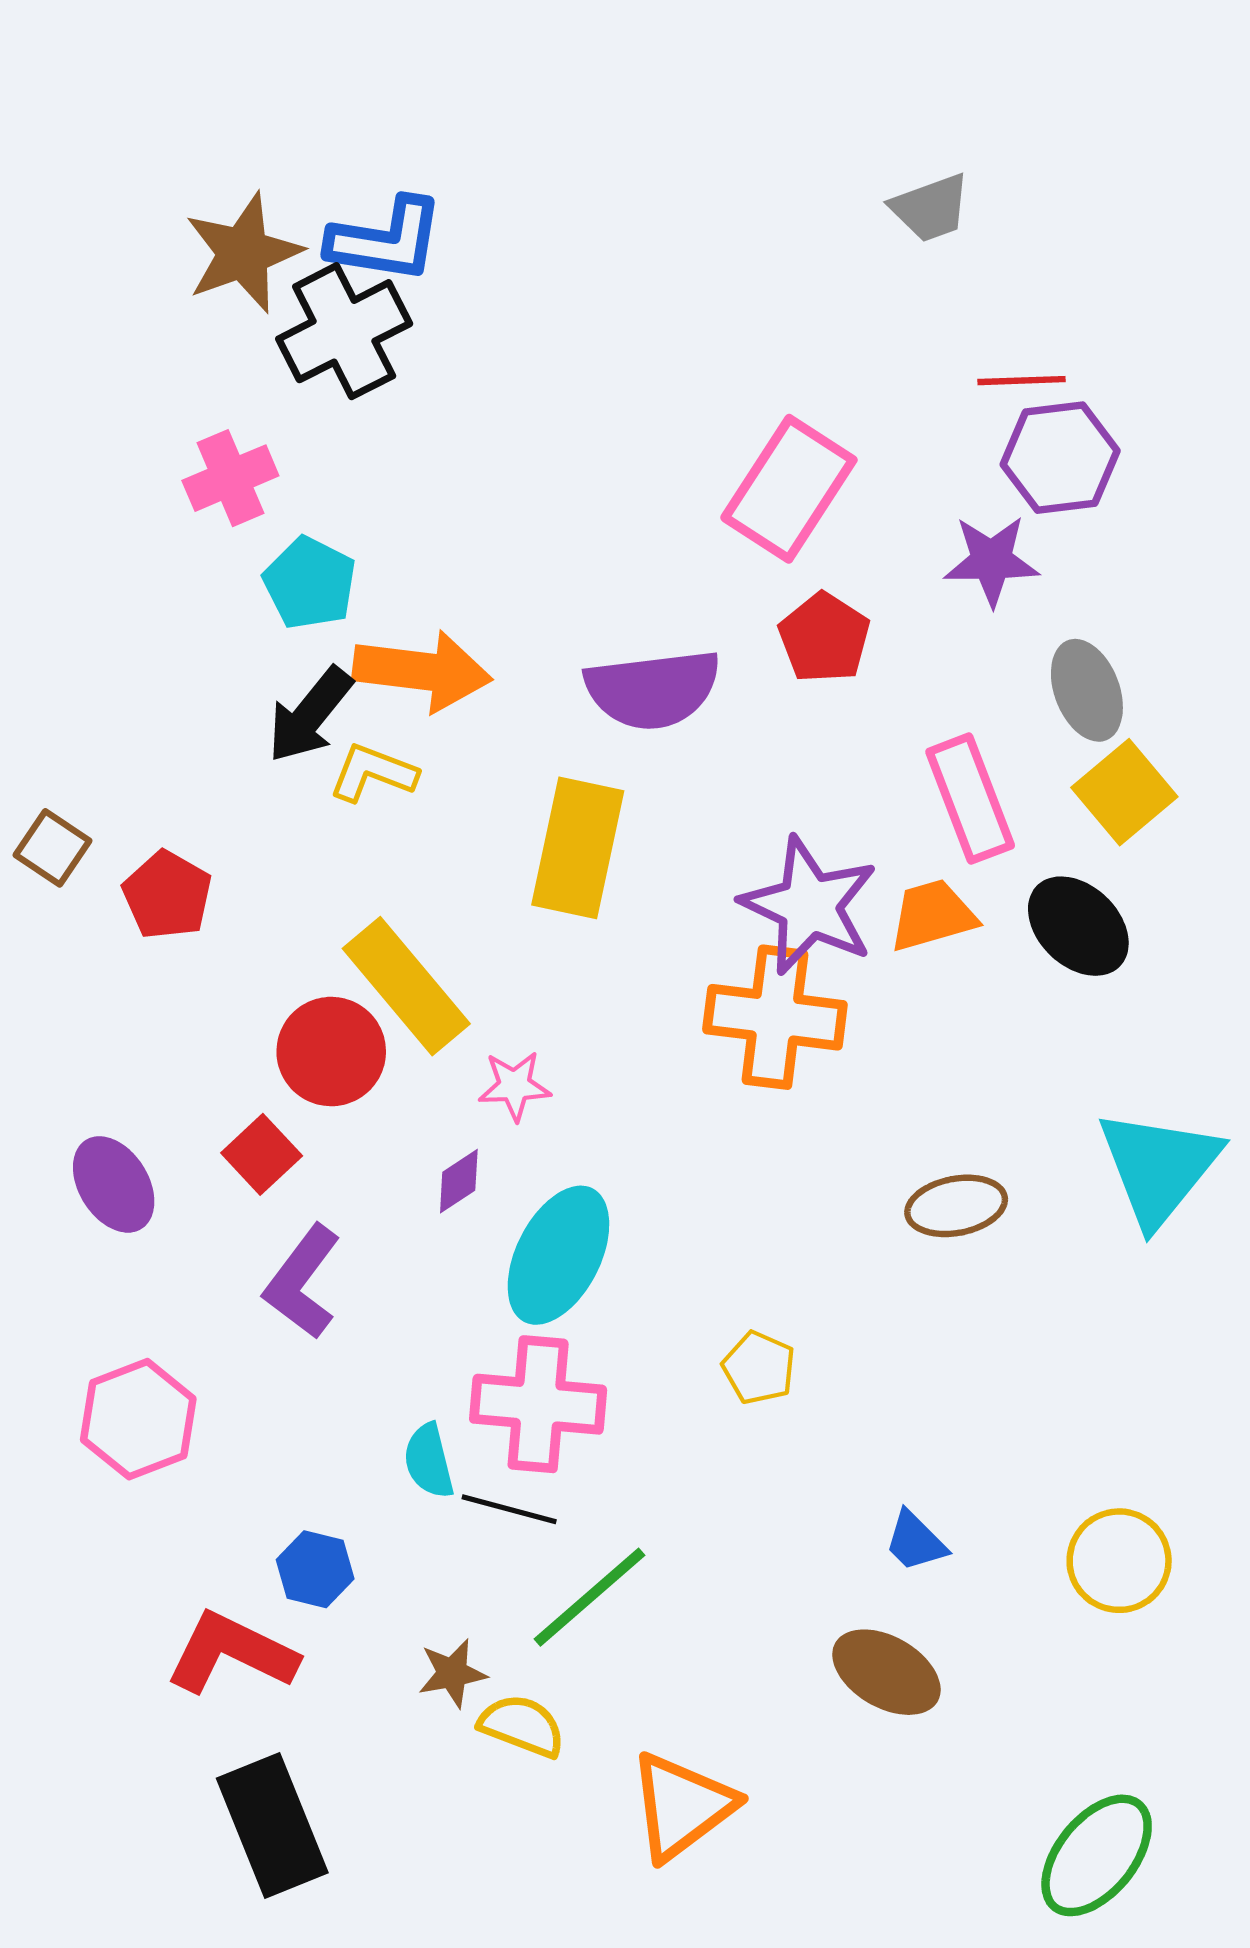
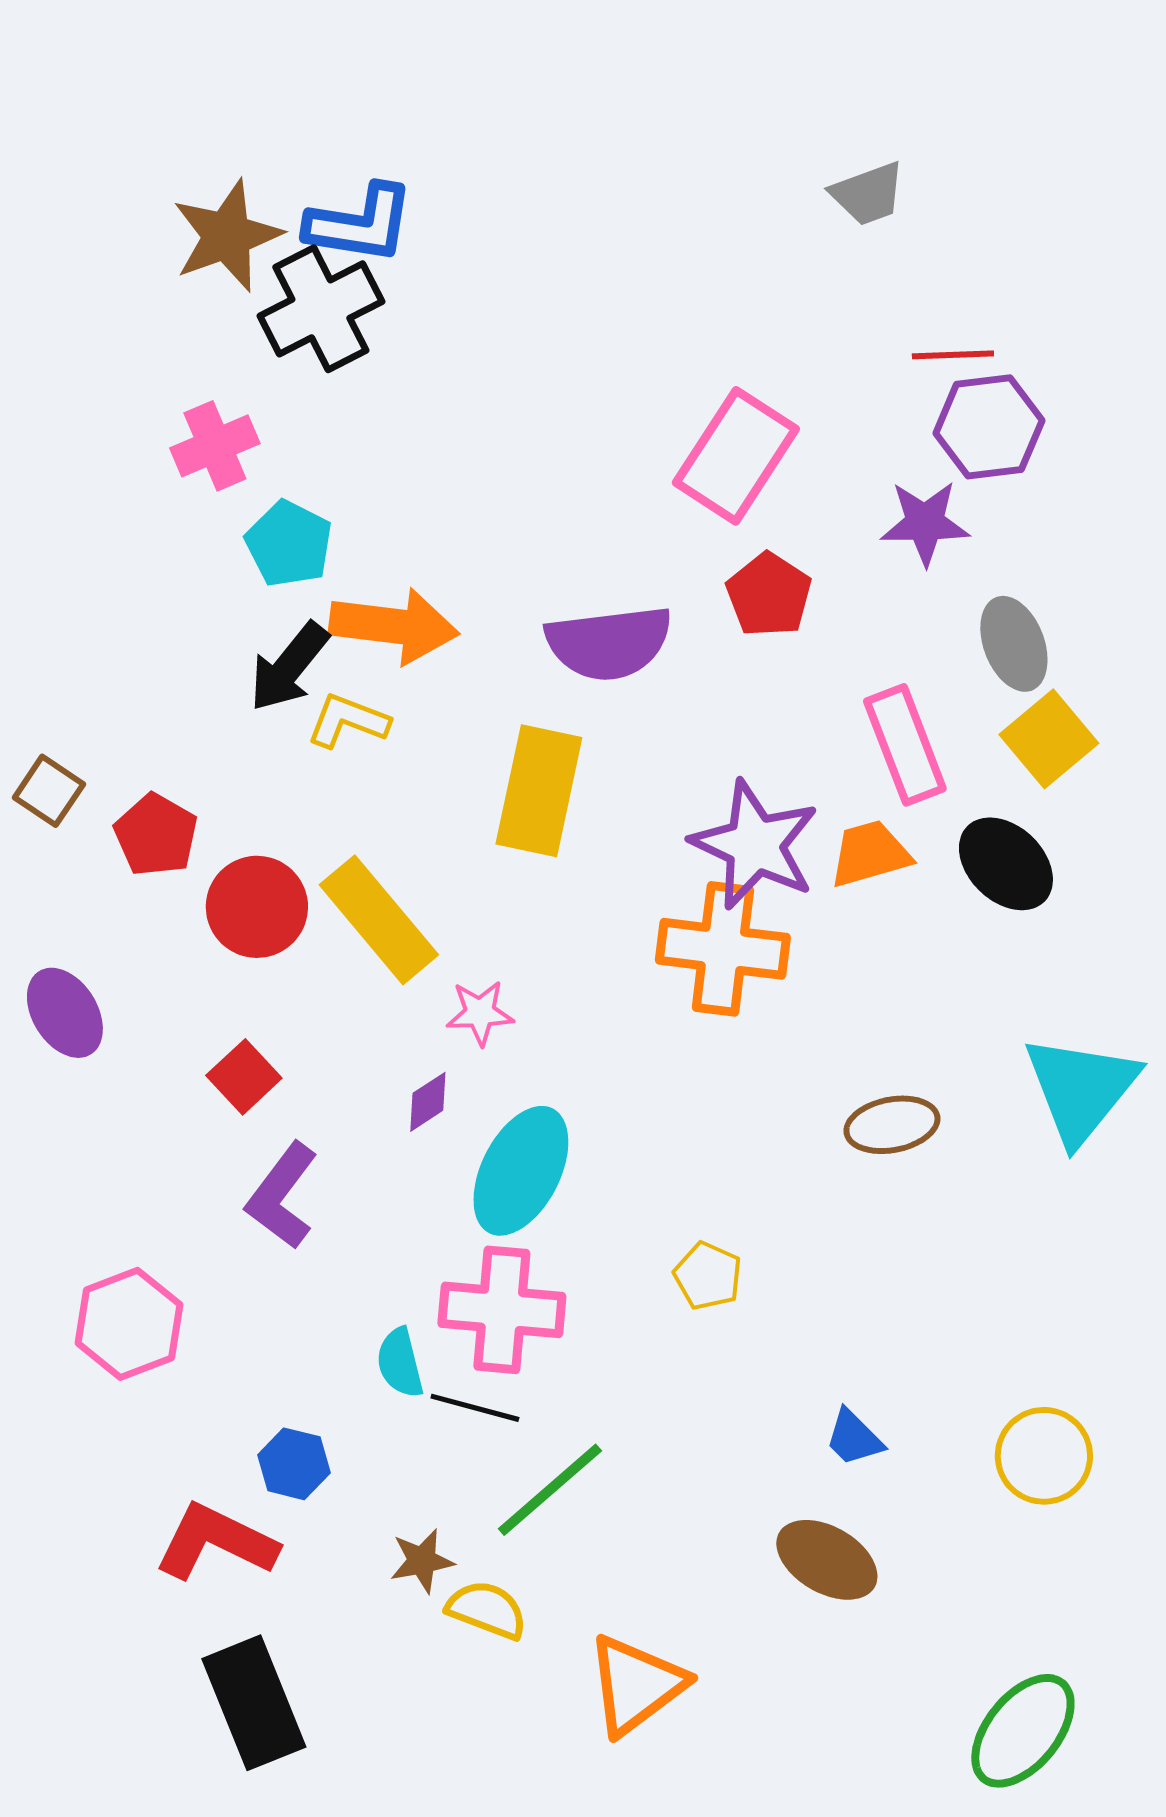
red circle: (331, 1052) -> (257, 907), moved
purple ellipse: (114, 1184) -> (65, 1013), moved

